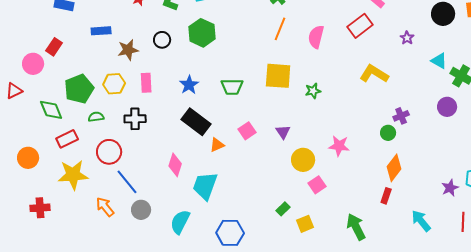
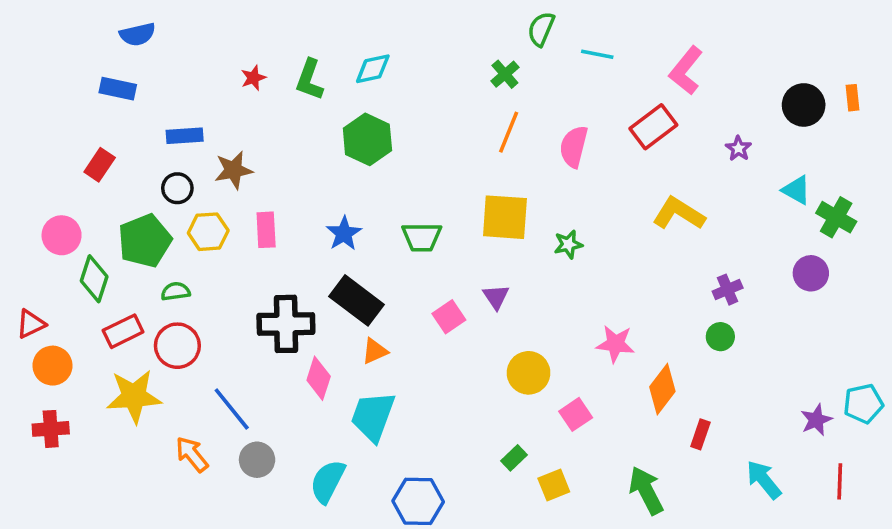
black circle: (162, 40) -> (177, 188), moved
pink circle: (33, 64) -> (62, 235), moved
red triangle: (14, 91) -> (31, 324), moved
green diamond: (51, 110) -> (94, 279), turned 40
black cross: (135, 119) -> (286, 324), moved, size x1.4
purple triangle: (283, 132) -> (496, 297), moved
green circle: (388, 133) -> (720, 337), moved
orange triangle: (217, 145) -> (375, 351), moved
red circle: (109, 152) -> (177, 346), moved
yellow circle: (303, 160) -> (528, 373), moved
orange diamond: (394, 168) -> (662, 389), moved
red cross: (40, 208) -> (51, 429), moved

